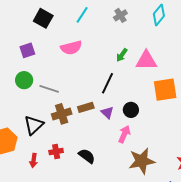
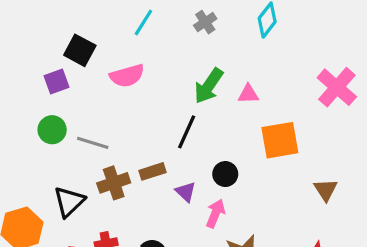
black square: (43, 18) -> (80, 50), moved
green arrow: (122, 55) -> (209, 86), size x1.6
pink triangle: (146, 61) -> (248, 94), size x0.6
purple triangle: (107, 113) -> (186, 192), moved

